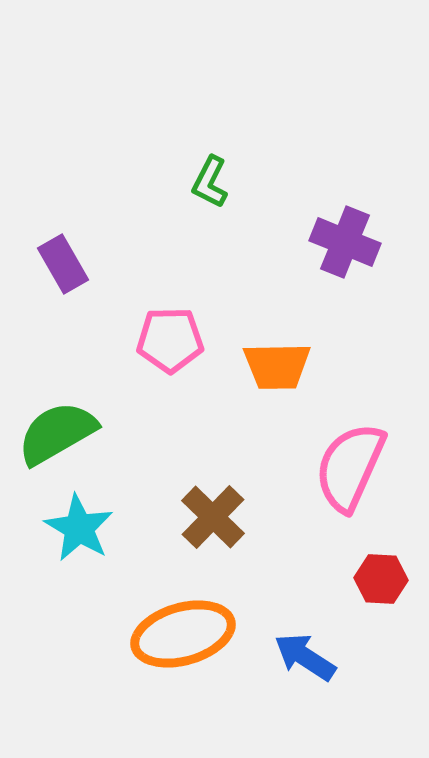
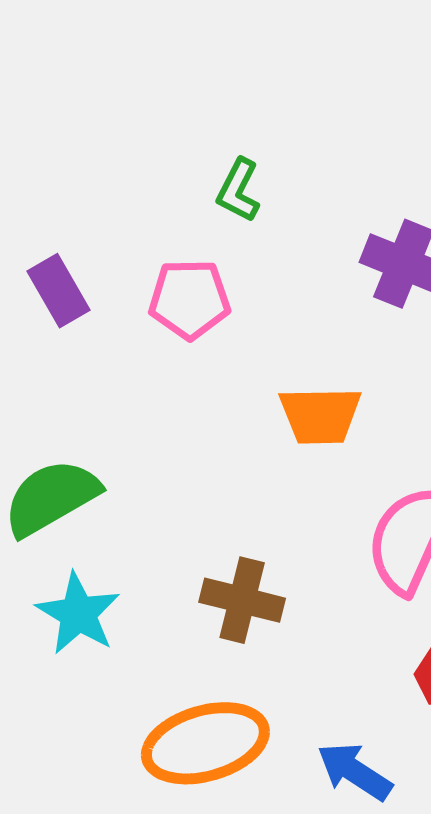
pink pentagon: (170, 340) -> (189, 299), moved
brown cross: (213, 517) -> (242, 600), turned -30

